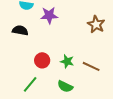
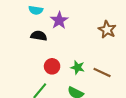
purple star: (49, 15) -> (59, 20), turned -30
black semicircle: (20, 30) -> (39, 36), moved

